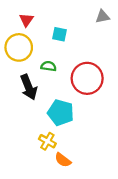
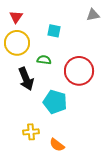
red triangle: (26, 20) -> (16, 17), moved
yellow cross: (47, 141) -> (31, 132), moved, turned -35

